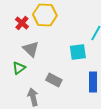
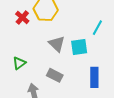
gray triangle: (31, 49) -> (57, 44), moved

